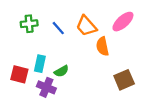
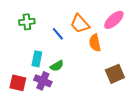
blue line: (58, 28) -> (58, 34), moved
red square: (19, 74) -> (18, 83), moved

